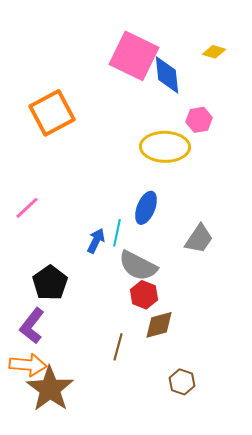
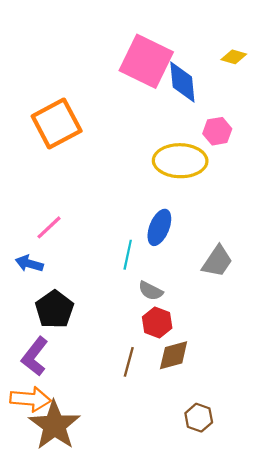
pink line: (27, 208) -> (49, 227), moved
blue arrow: (96, 241) -> (29, 263), moved, turned -100
gray semicircle: (138, 266) -> (151, 291), size x0.6
brown line: (118, 347) -> (129, 362), moved

